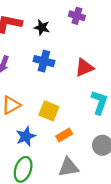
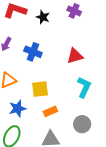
blue cross: (44, 61) -> (33, 52), moved
yellow square: (49, 111) -> (40, 89), turned -36

